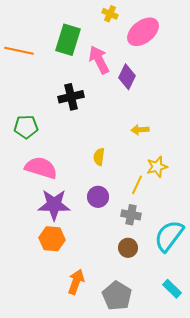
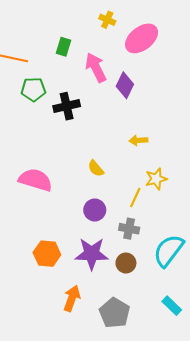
green rectangle: (68, 40) -> (64, 47), size x0.6
green pentagon: (26, 127) -> (33, 89), moved
yellow semicircle: (99, 157) -> (96, 168), turned -48
purple star: (54, 205) -> (92, 254), moved

